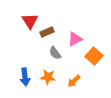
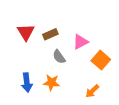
red triangle: (30, 21) -> (26, 32), moved
orange arrow: (74, 81) -> (92, 91), moved

